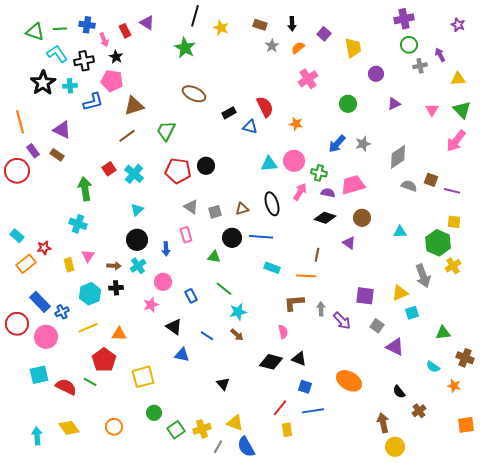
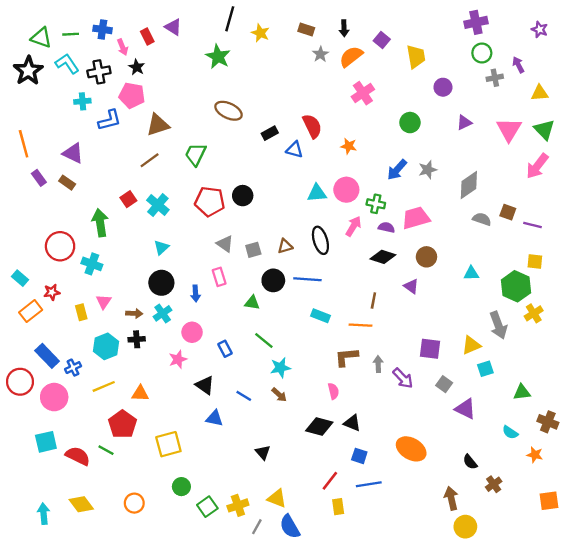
orange semicircle: (298, 48) -> (351, 57), size x1.5
black star: (43, 83) -> (28, 71), moved
pink triangle: (432, 110) -> (509, 130), size x1.6
red circle: (17, 171) -> (60, 246), moved

